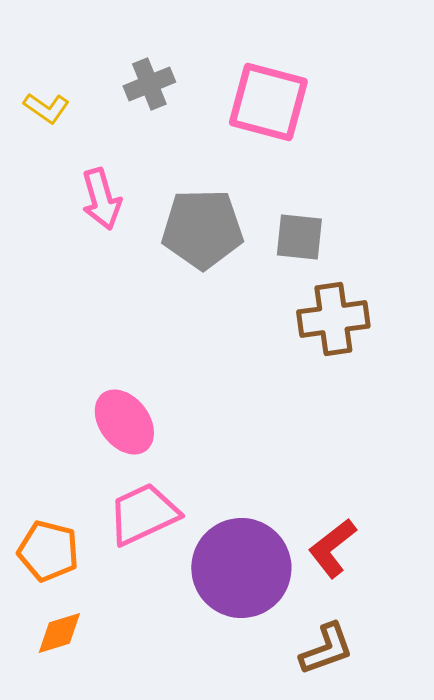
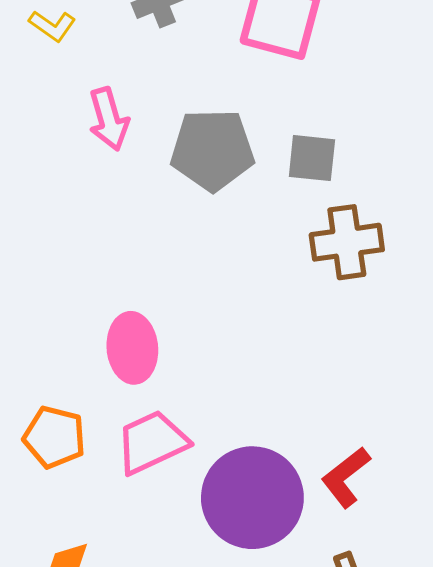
pink ellipse: (124, 422) -> (132, 348), turned 32
orange pentagon: (48, 551) -> (54, 437), moved

